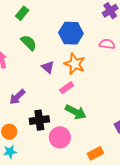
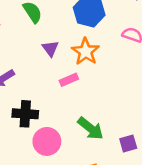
green arrow: (76, 112) -> (91, 128), moved

